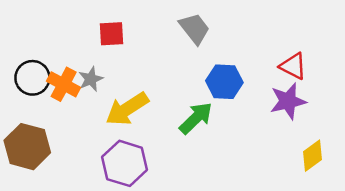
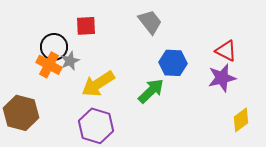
black circle: (32, 78) -> (54, 47), moved

